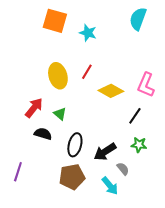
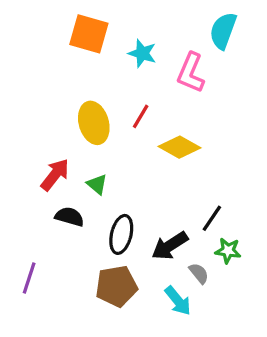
pink L-shape: (146, 85) -> (191, 73), moved
black line: (135, 116) -> (212, 218), moved
green star: (139, 145) -> (228, 251), moved

